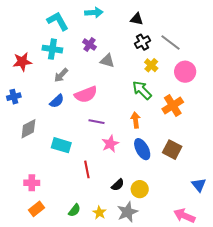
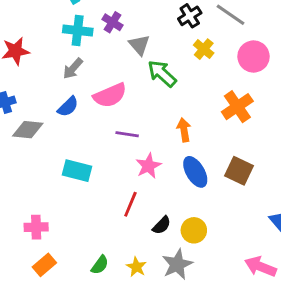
cyan cross: (52, 49) -> (78, 30), moved
gray triangle: (107, 61) -> (139, 45), turned 35
green arrow: (142, 90) -> (162, 74), moved
gray diamond: (28, 129) -> (28, 130), moved, turned 35
red line: (87, 169) -> (130, 204), moved, turned 36

